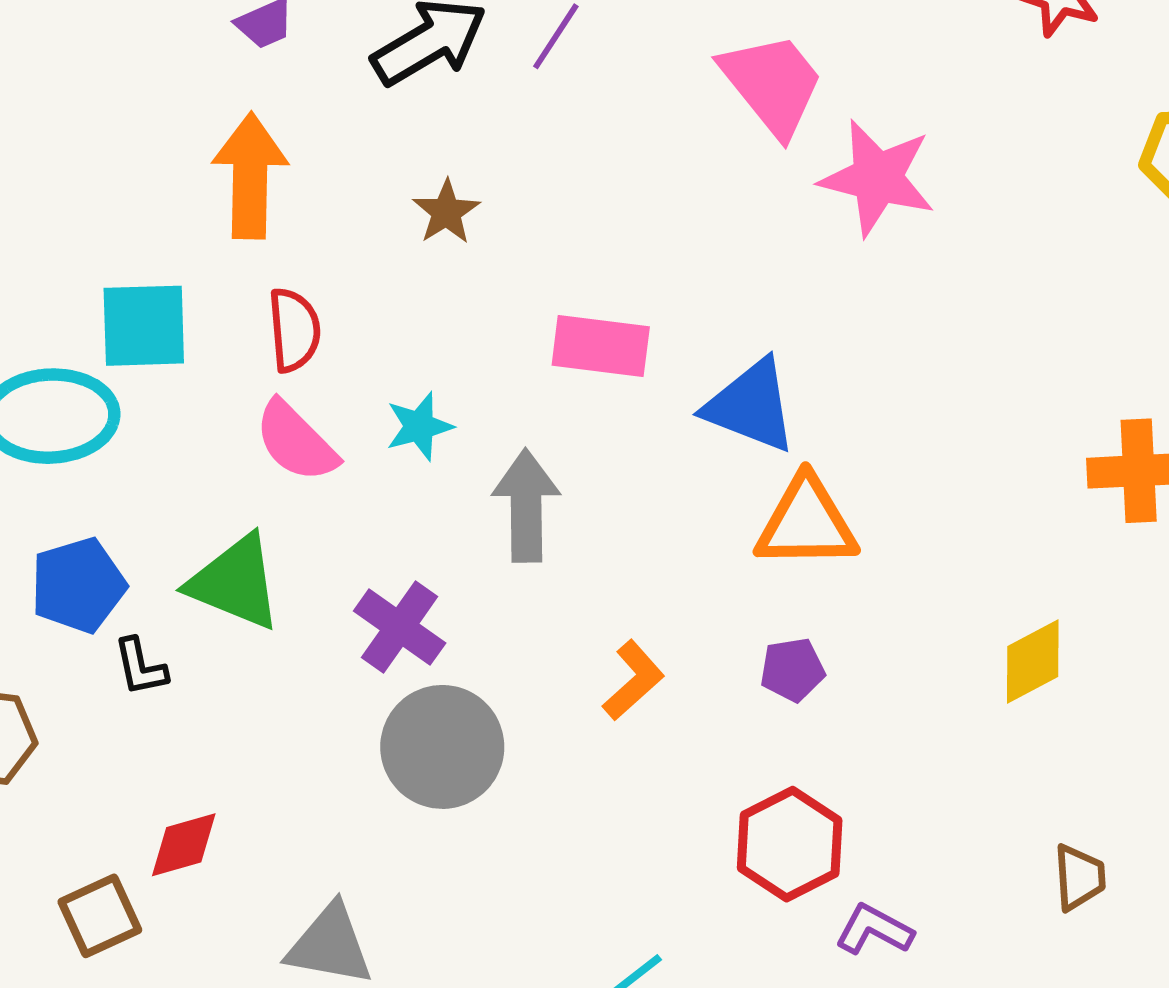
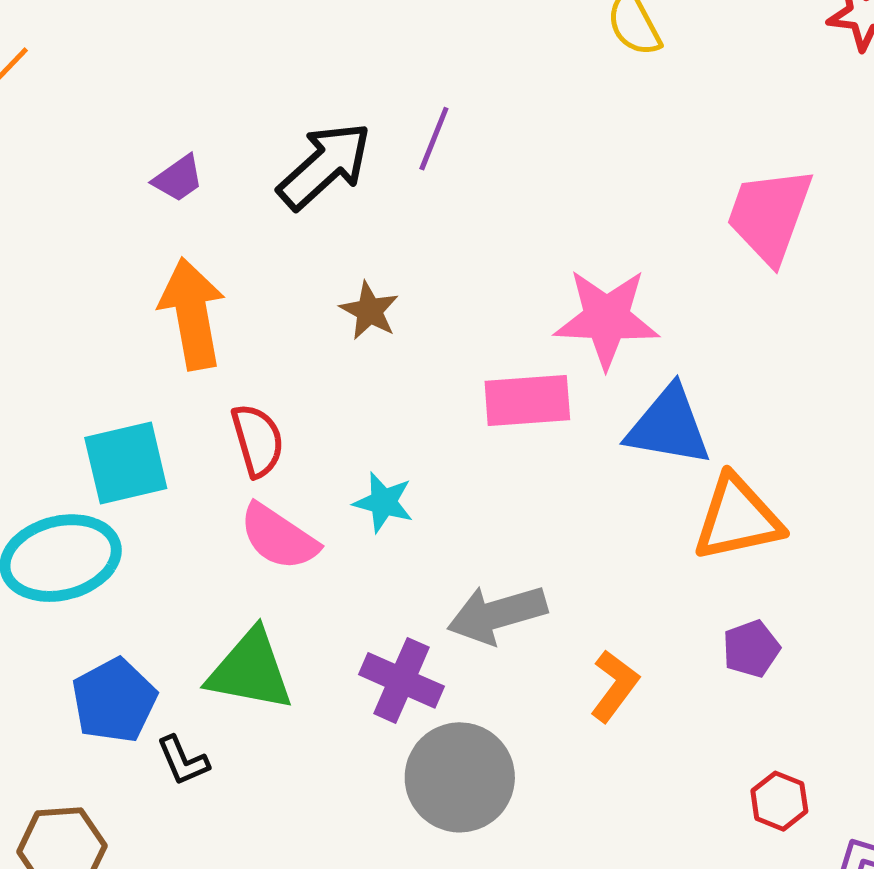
pink trapezoid: (772, 84) -> (769, 215), moved, turned -110
pink star: (877, 178) -> (607, 318), moved
cyan star: (419, 426) -> (383, 502), turned -30
gray arrow: (526, 506) -> (497, 614), moved, turned -94
red hexagon: (790, 844) -> (779, 801), size x0.6

